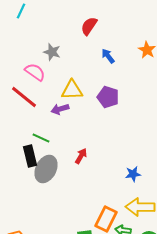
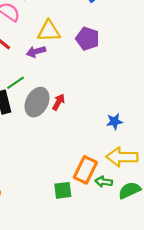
green line: (41, 138) -> (15, 83), turned -60
gray ellipse: (46, 169) -> (37, 102), moved

